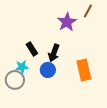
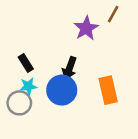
black rectangle: (32, 49) -> (26, 63), moved
blue circle: (48, 70) -> (62, 90), size x1.5

